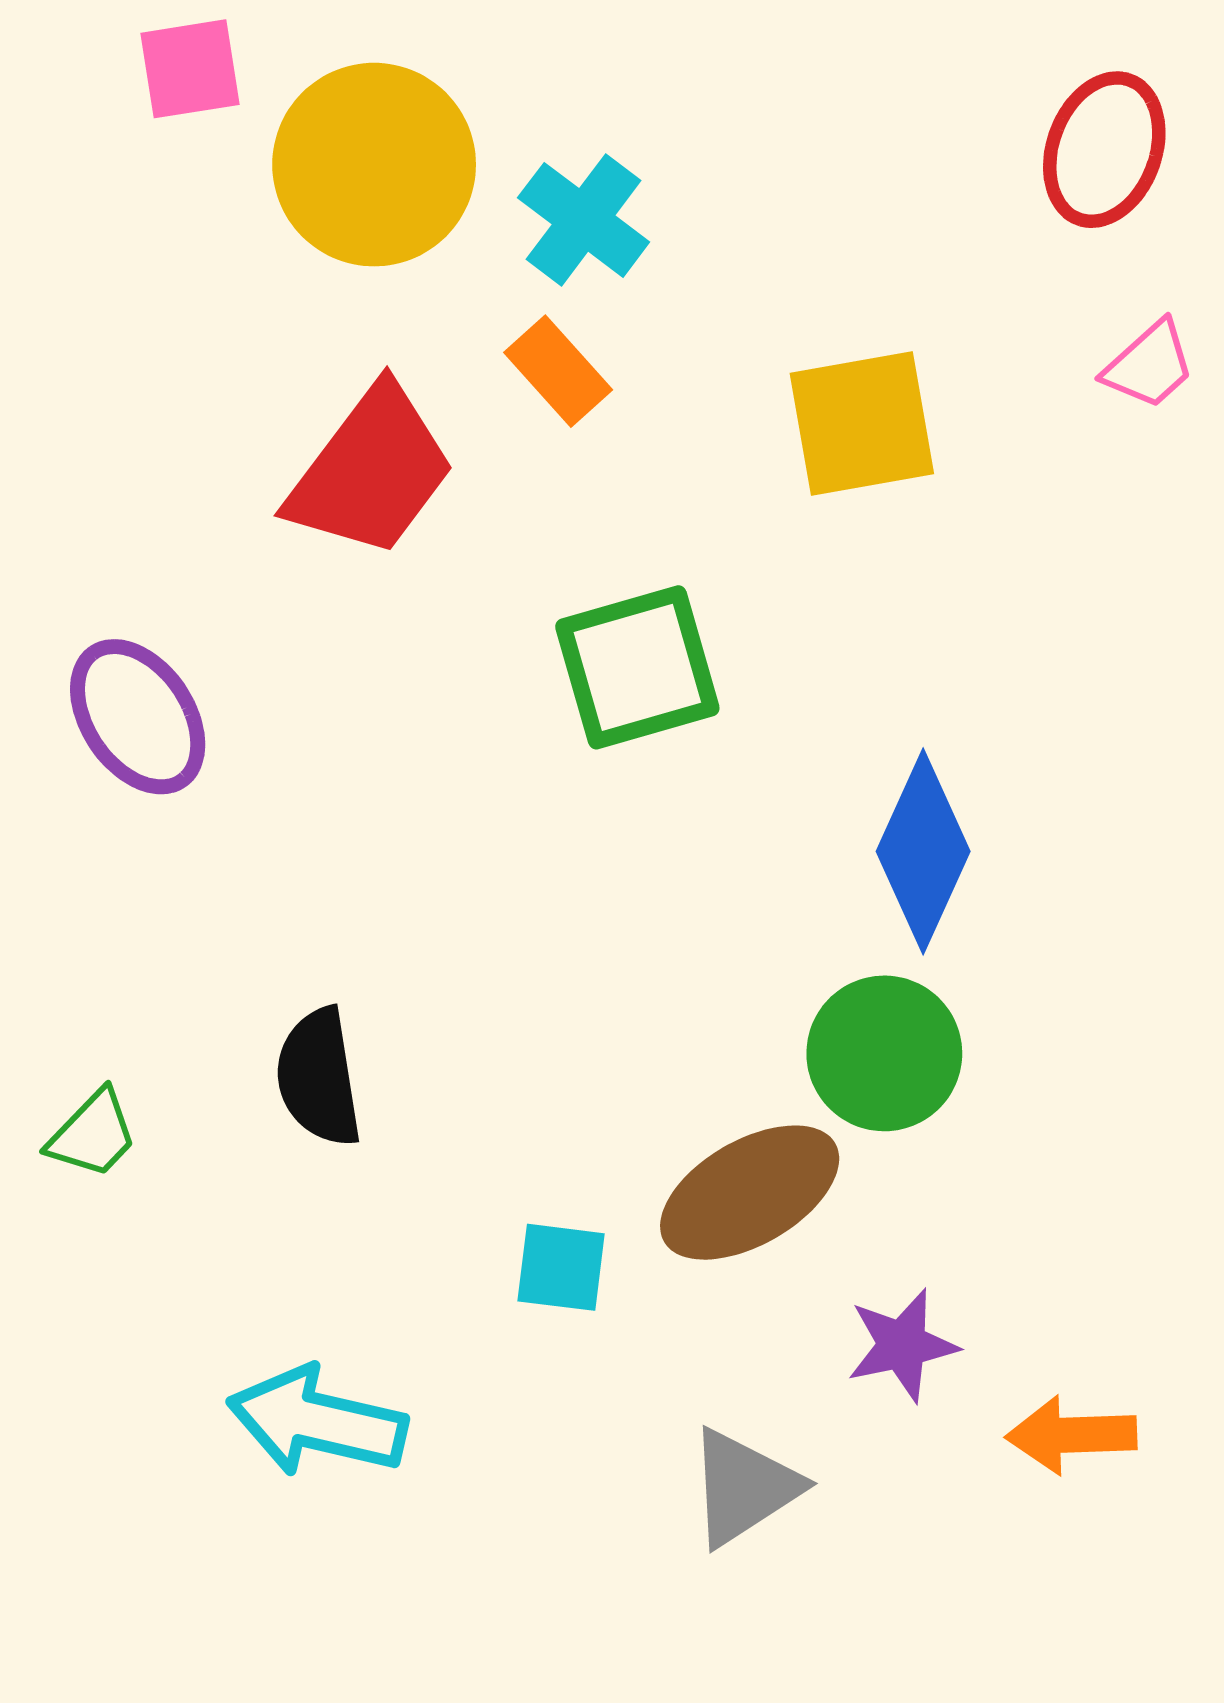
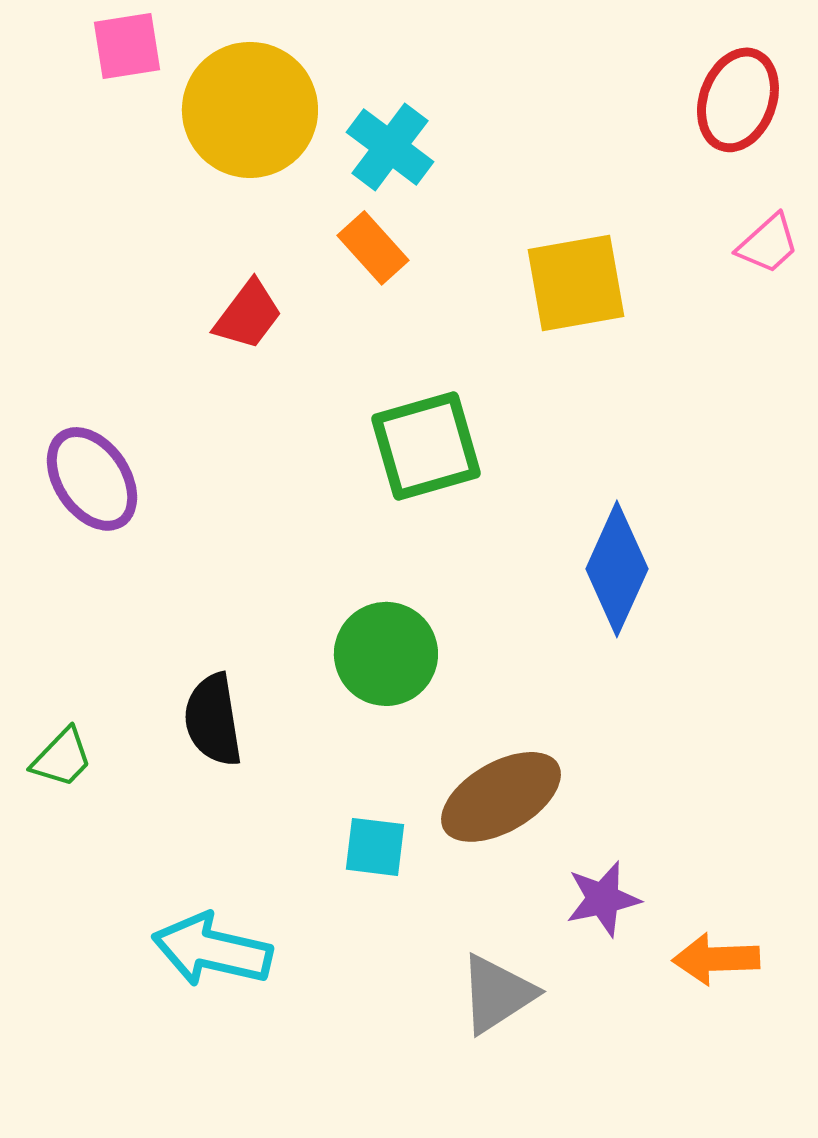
red trapezoid: (371, 471) -> (248, 315), size x0.6
green circle: (884, 1053) -> (386, 654), moved

